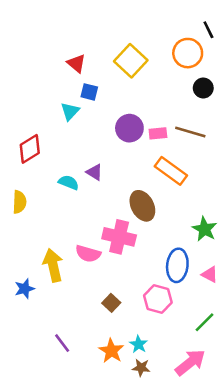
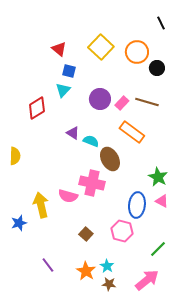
orange circle: (188, 53) -> (137, 52), moved
cyan triangle: (70, 111) -> (63, 90), moved
pink rectangle: (158, 133) -> (122, 103), turned -40
red diamond: (30, 149) -> (37, 108), moved
cyan semicircle: (69, 182) -> (91, 141), moved
pink triangle: (210, 274) -> (162, 201), moved

